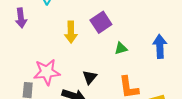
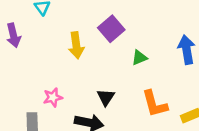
pink star: (47, 72) -> (53, 97), size x0.6

